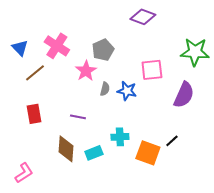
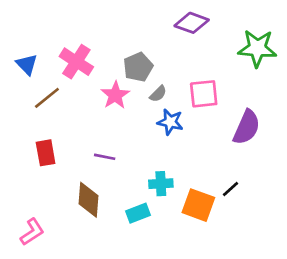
green star: (195, 52) -> (257, 48), moved
gray semicircle: (105, 89) -> (158, 94), moved, turned 32
cyan rectangle: (94, 153) -> (138, 213), moved

